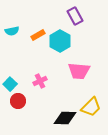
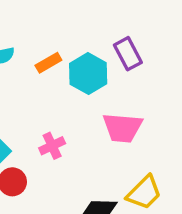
purple rectangle: (75, 16) -> (128, 54), moved

